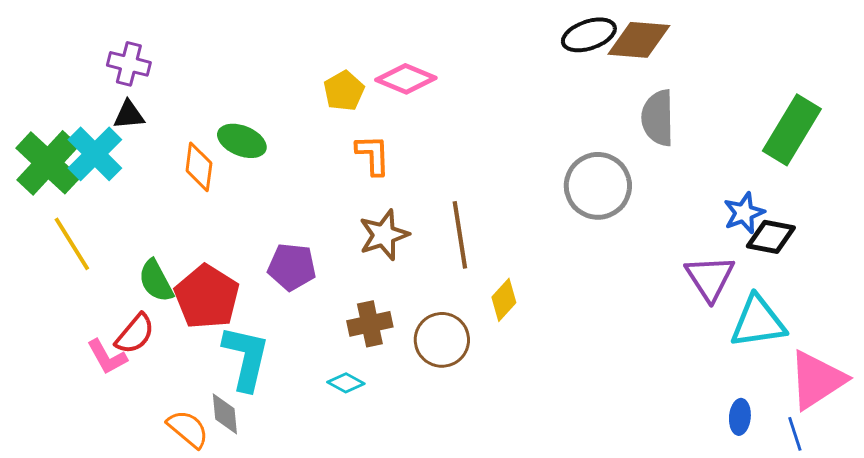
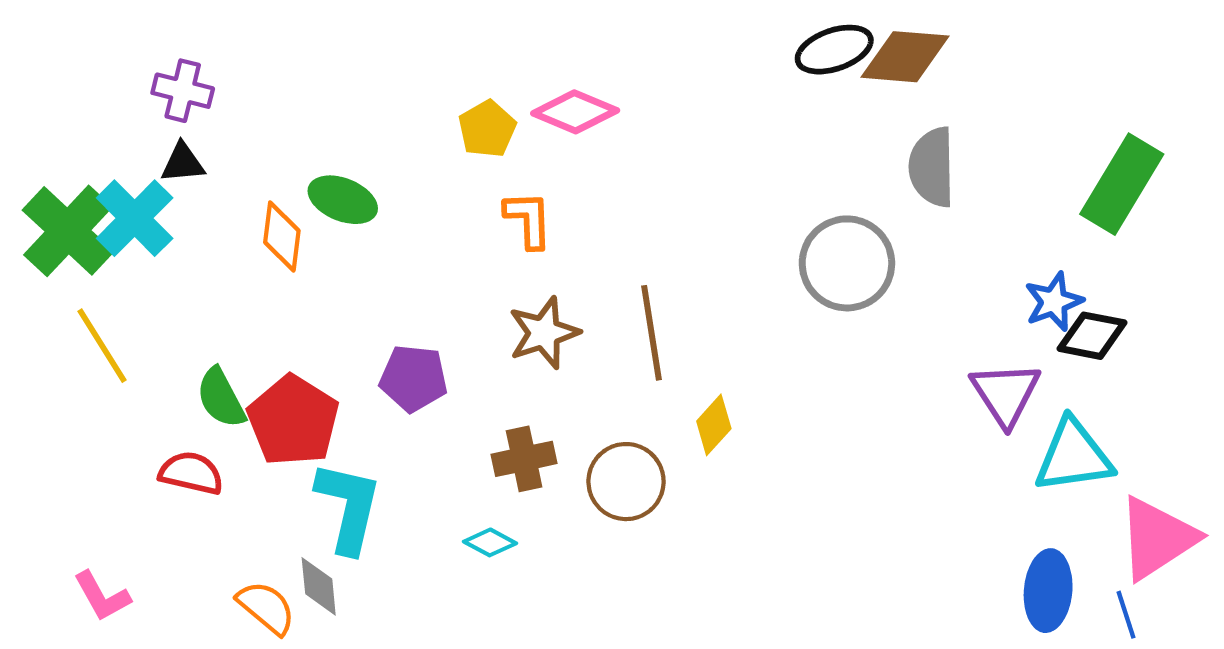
red semicircle: (135, 334) -> (191, 473), turned -117
pink L-shape: (107, 357) -> (102, 596), moved
blue ellipse: (740, 417) -> (1048, 591), size x1.6

